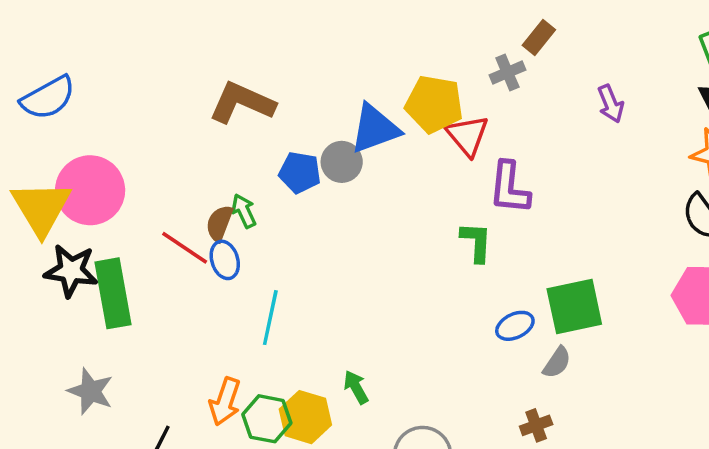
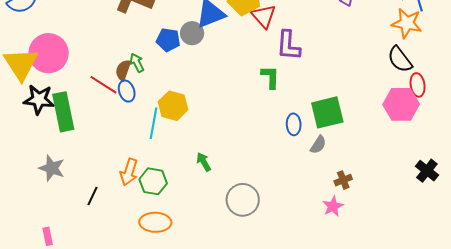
blue ellipse: (515, 326) -> (294, 124), turned -65
yellow hexagon: (305, 417) -> (173, 106), moved
brown cross: (536, 425) -> (343, 180), moved

